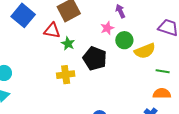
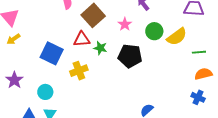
blue square: (23, 15) -> (52, 53), moved
pink star: (107, 28) -> (125, 24), moved
yellow cross: (66, 75) -> (79, 71), moved

